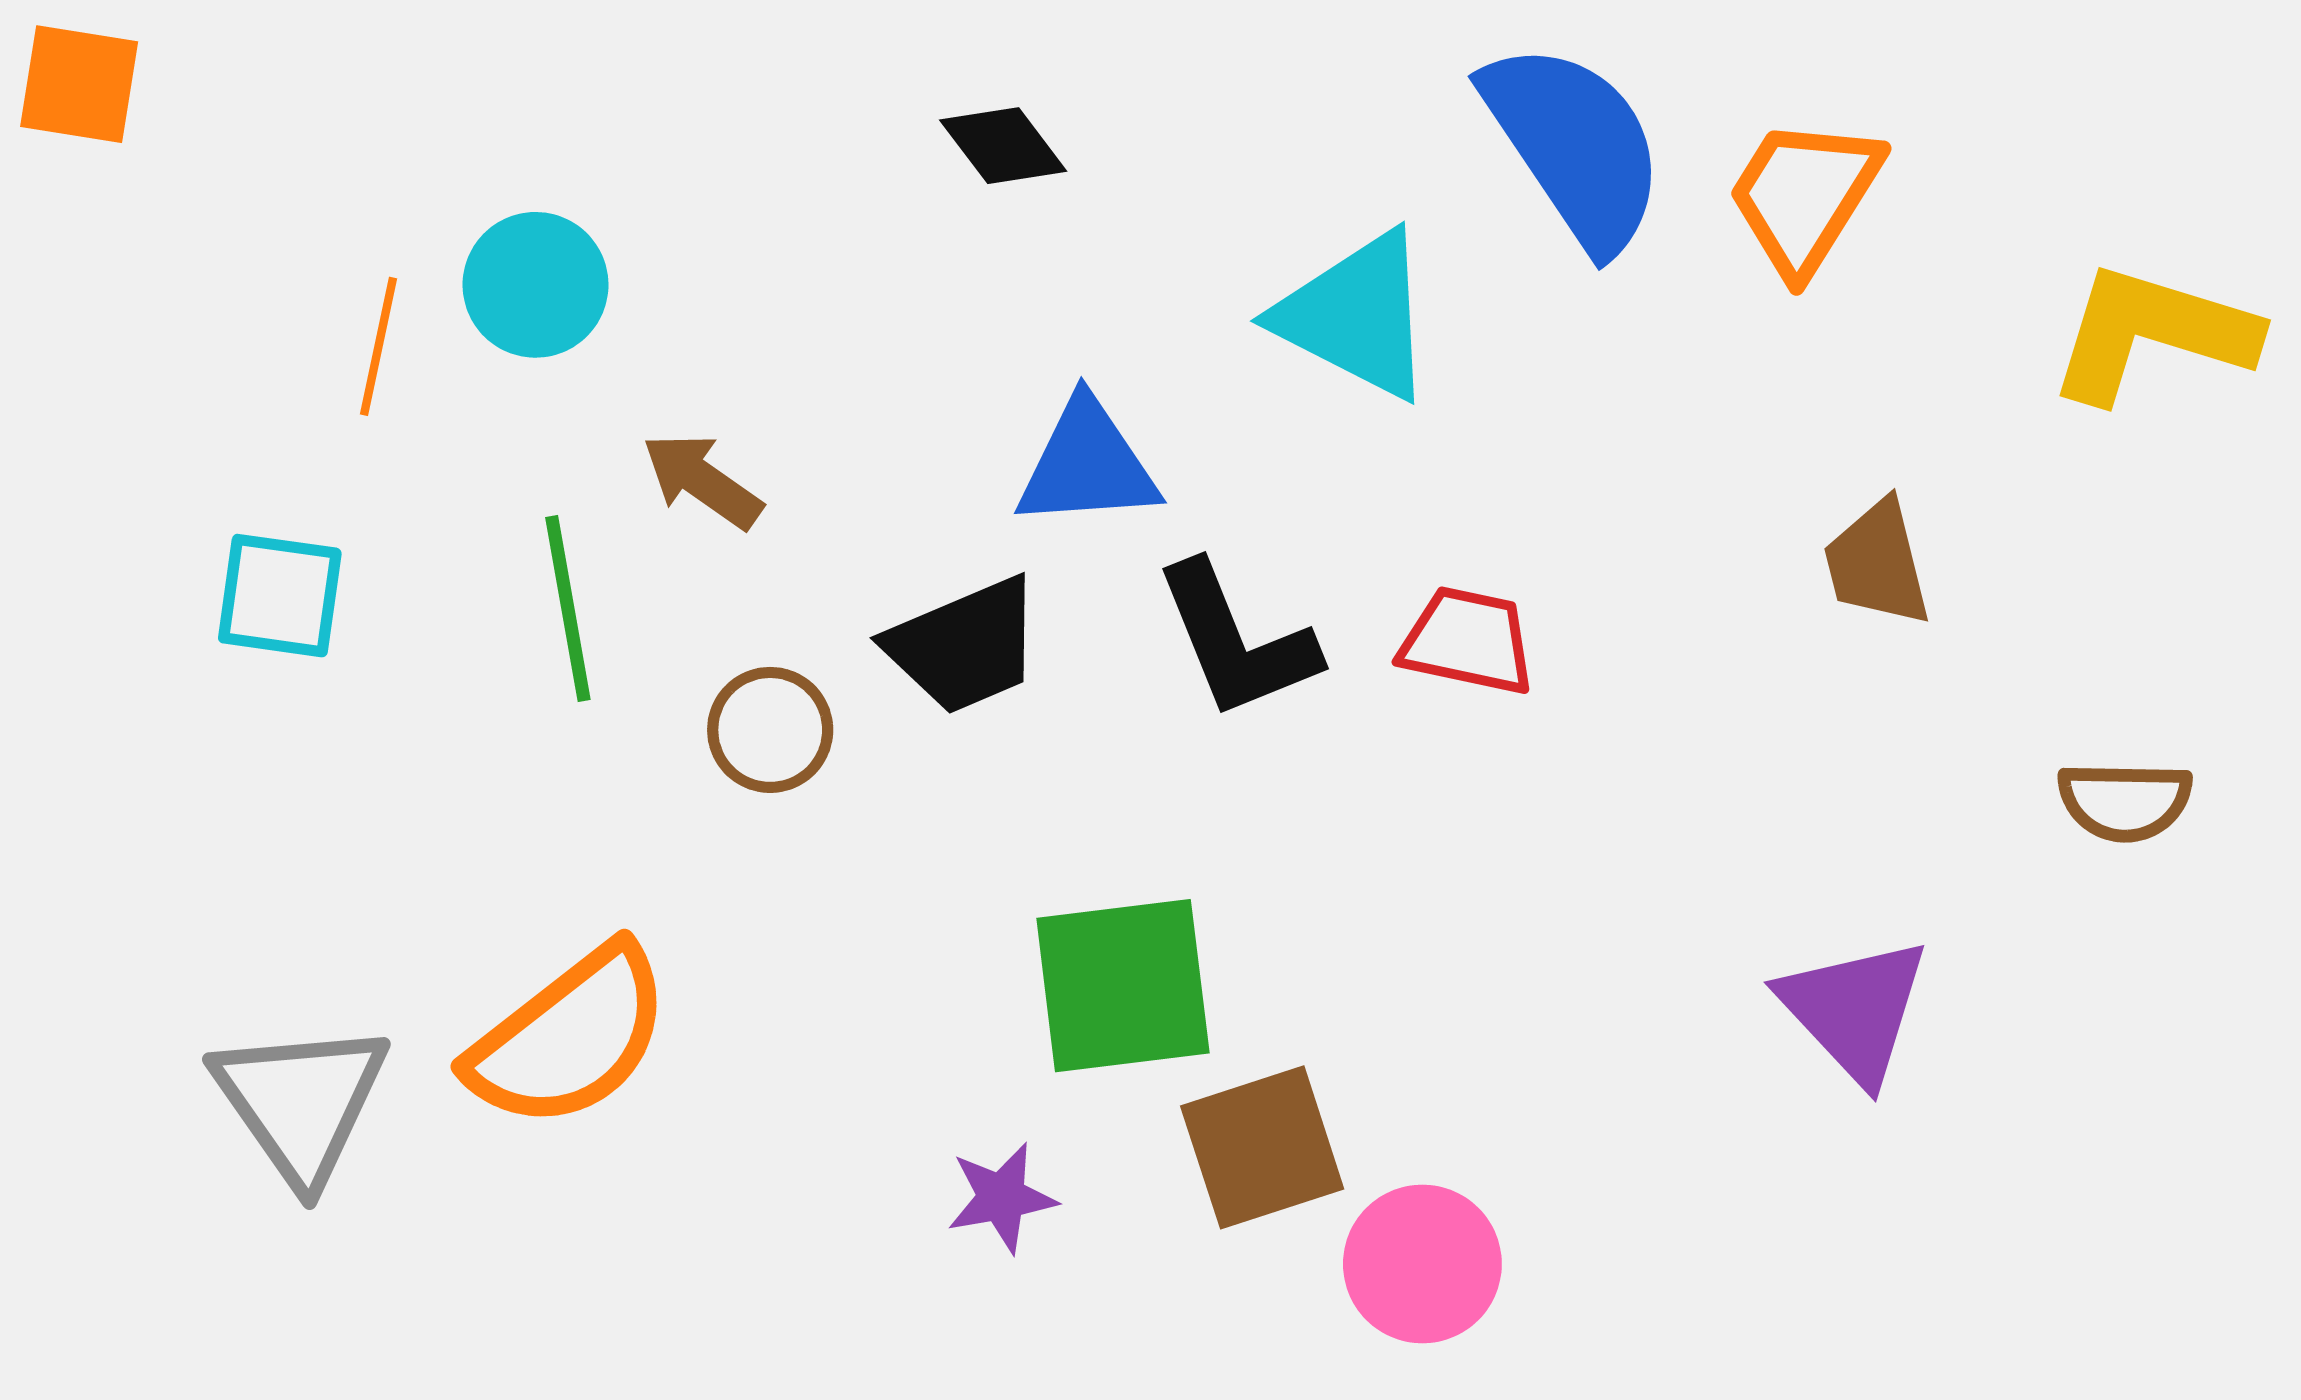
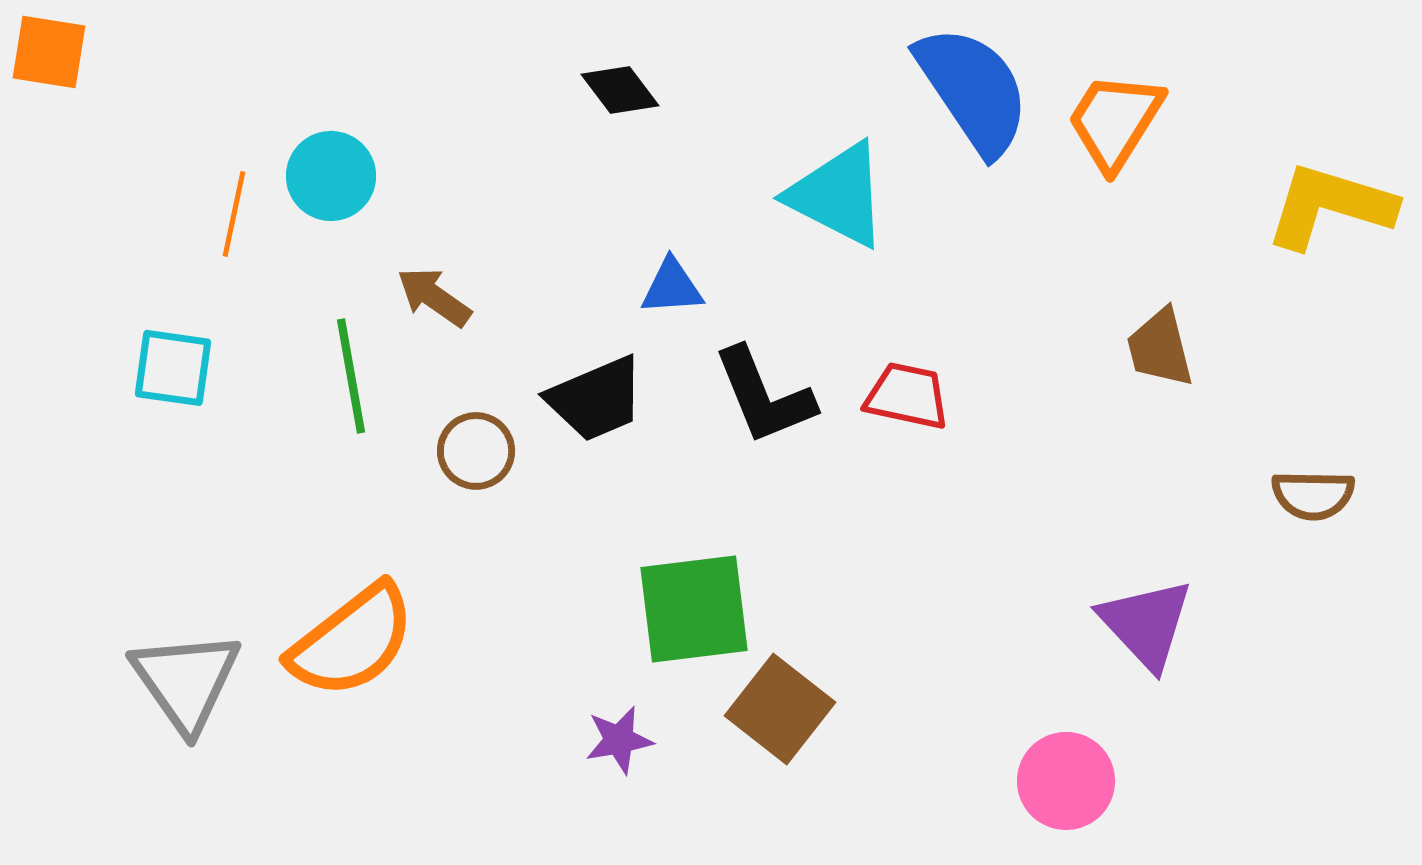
blue triangle: (1087, 464) -> (672, 287), size x0.7
brown square: (1262, 1147) -> (780, 709), turned -34
pink circle: (1422, 1264) -> (1066, 781), moved

